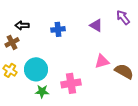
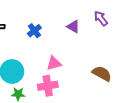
blue cross: (58, 29) -> (34, 31), turned -32
pink triangle: (102, 61) -> (54, 63), moved

